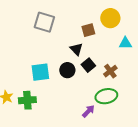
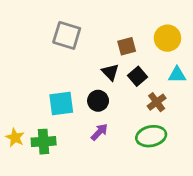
yellow circle: (110, 18) -> (167, 38), moved
cyan triangle: (125, 43) -> (177, 75), moved
black square: (88, 65) -> (138, 76), moved
purple arrow: (88, 111) -> (99, 132), moved

